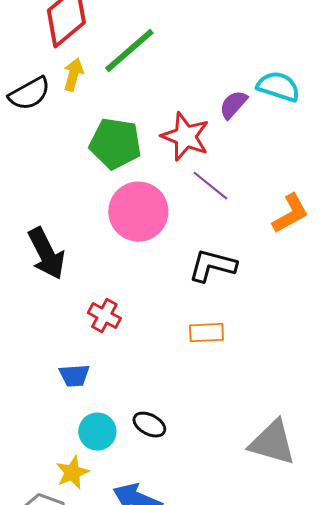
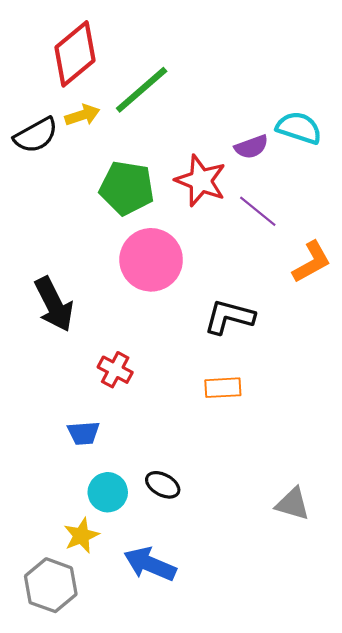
yellow arrow: (73, 75) -> (82, 115), turned 56
purple semicircle: (233, 105) -> (251, 147), turned -152
purple line: (210, 186) -> (258, 211), moved
gray triangle: (272, 443) -> (293, 504), size x0.7

